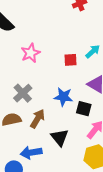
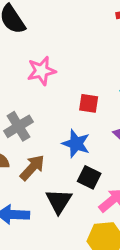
red square: (70, 60) -> (89, 103), moved
black square: (84, 109) -> (89, 177), moved

